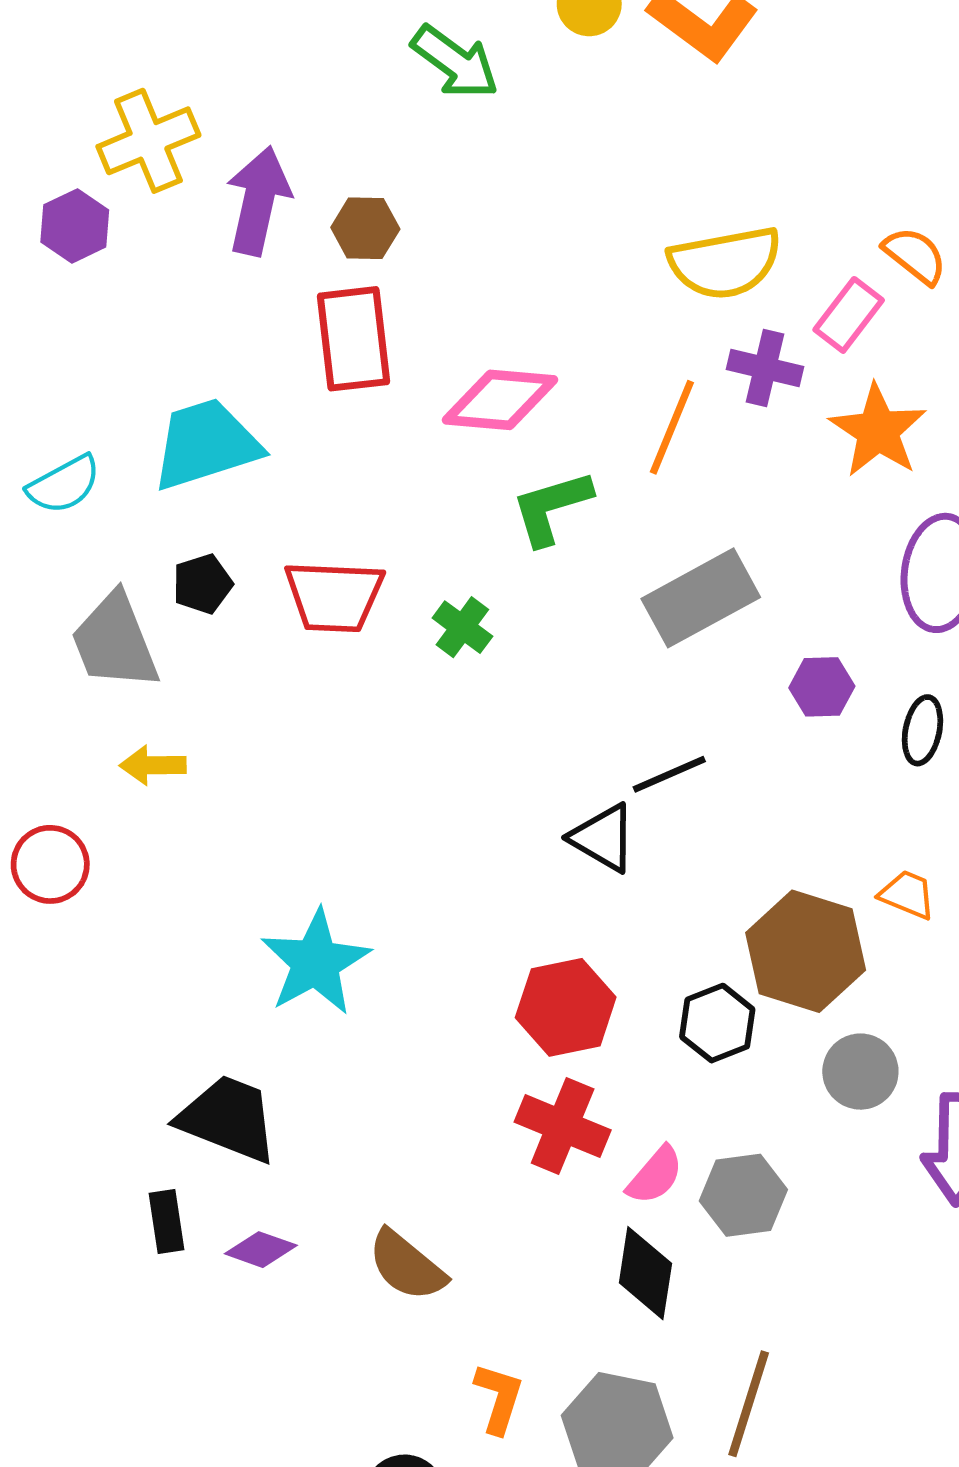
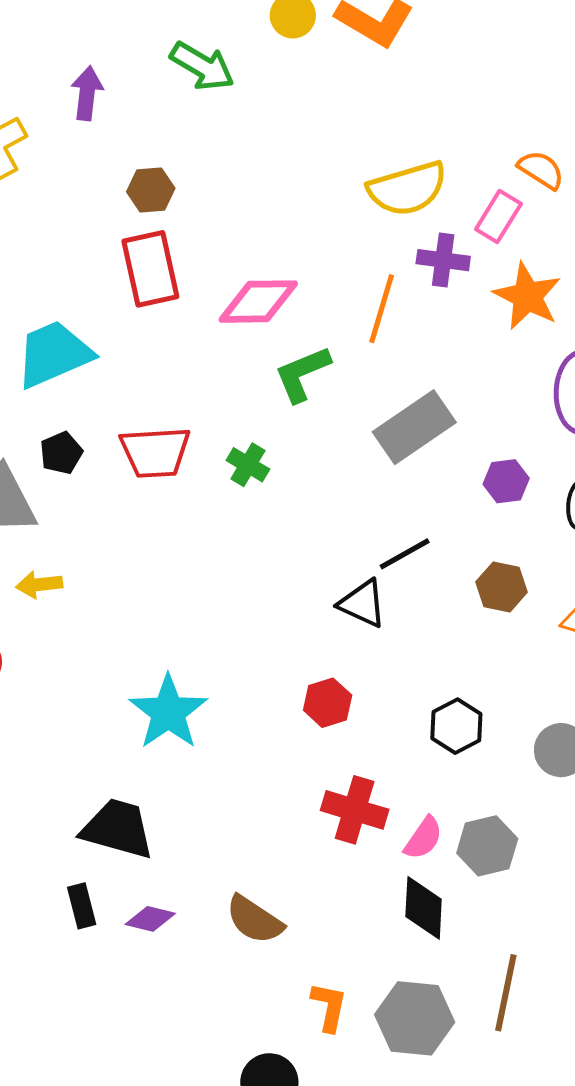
purple arrow: (258, 201) -> (87, 93), moved, size x0.7
brown hexagon: (806, 951) -> (502, 587), moved, size x0.6
red hexagon: (566, 1007) -> (328, 703), moved, size x0.7

